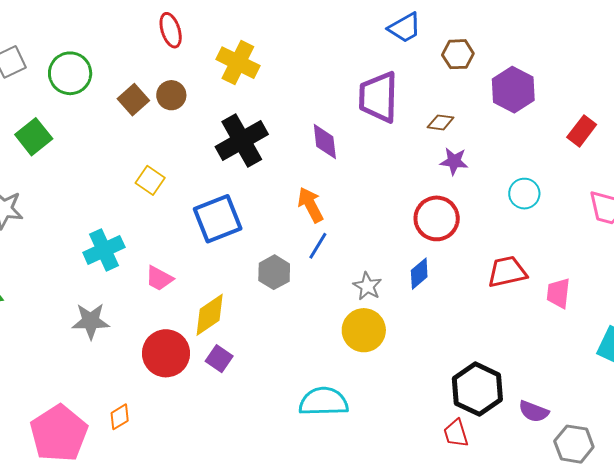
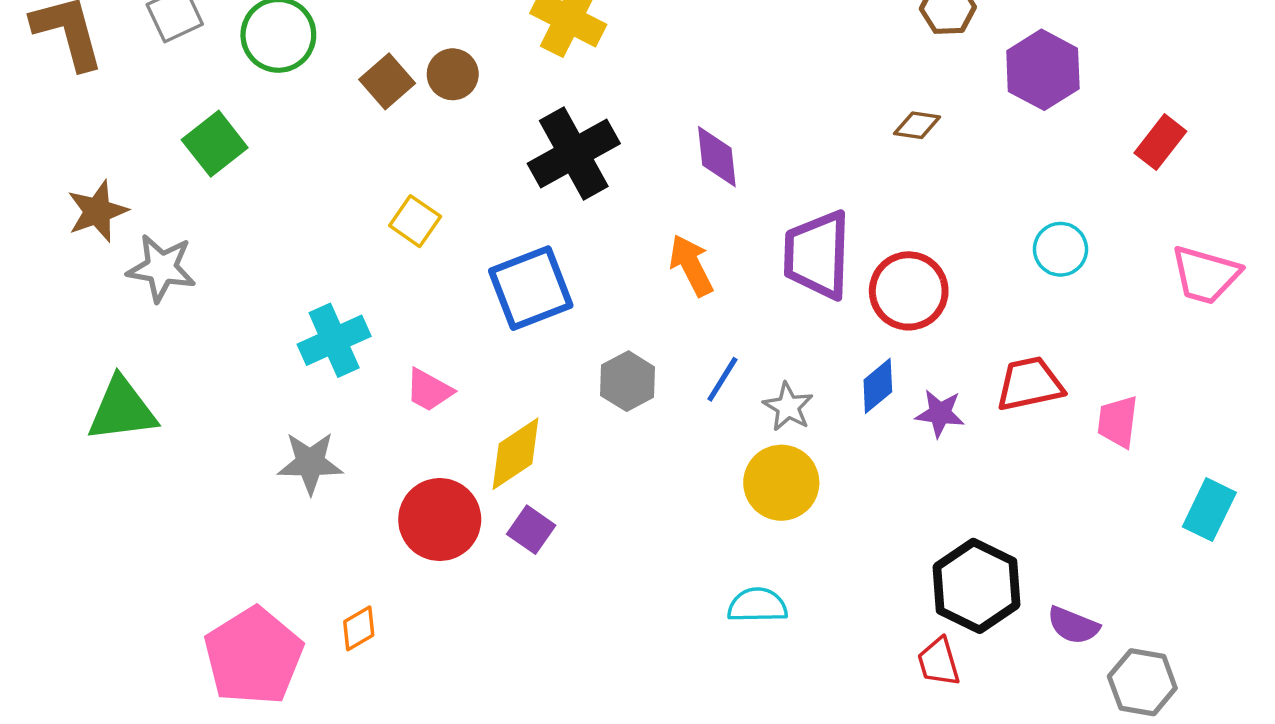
purple trapezoid: (378, 97) -> (817, 255), moved
purple star: (454, 161) -> (940, 413), moved
blue line: (318, 246) -> (722, 379), moved
cyan semicircle: (324, 402) -> (757, 605), moved, size x0.7

